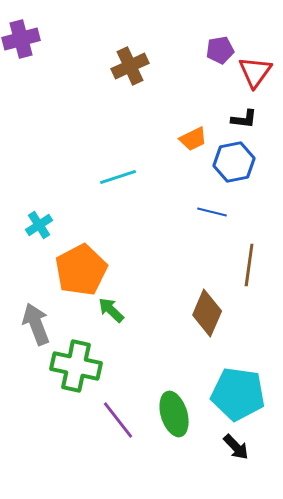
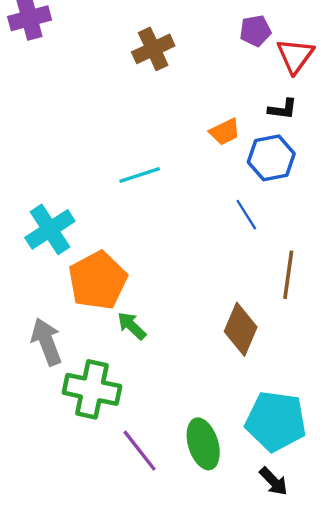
blue line: (212, 212) -> (246, 215), turned 44
cyan cross: (39, 225) -> (50, 229), size x1.6

